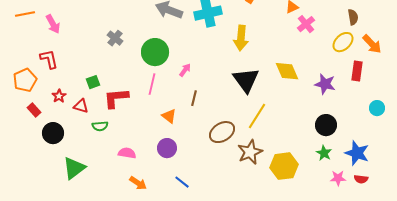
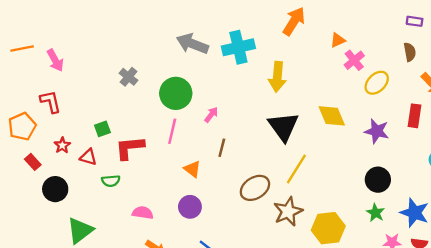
yellow ellipse: (343, 42) -> (377, 83), moved

